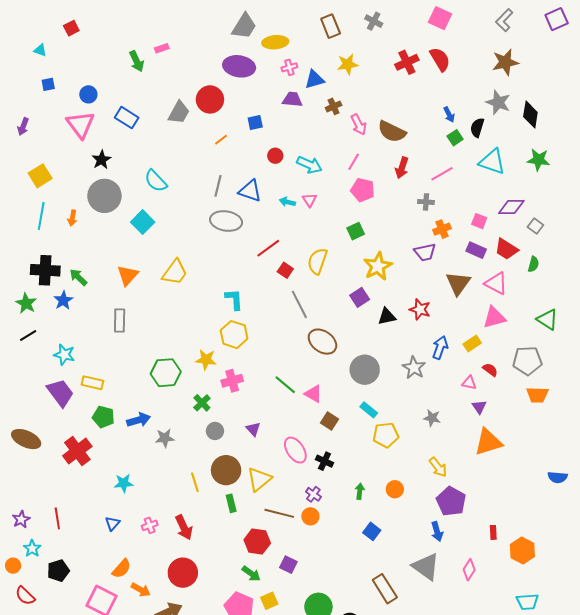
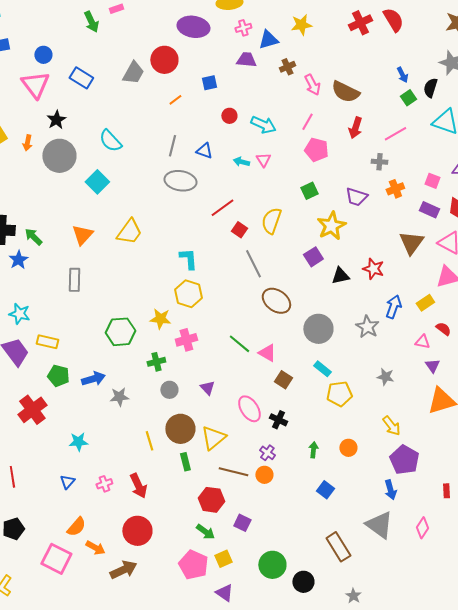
blue triangle: (250, 191) -> (204, 151), size x0.7
orange arrow: (72, 218) -> (27, 143), moved
purple trapezoid: (425, 252) -> (356, 197), moved, turned 30
green cross: (202, 403) -> (156, 362), turned 30

